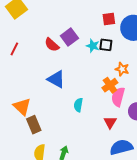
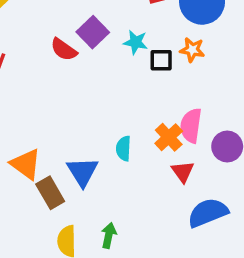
black square: (106, 45) -> (161, 60), moved
orange star: (122, 69) -> (192, 50), moved
blue triangle: (56, 79) -> (82, 172), moved, turned 36
orange cross: (110, 85) -> (169, 137), moved

